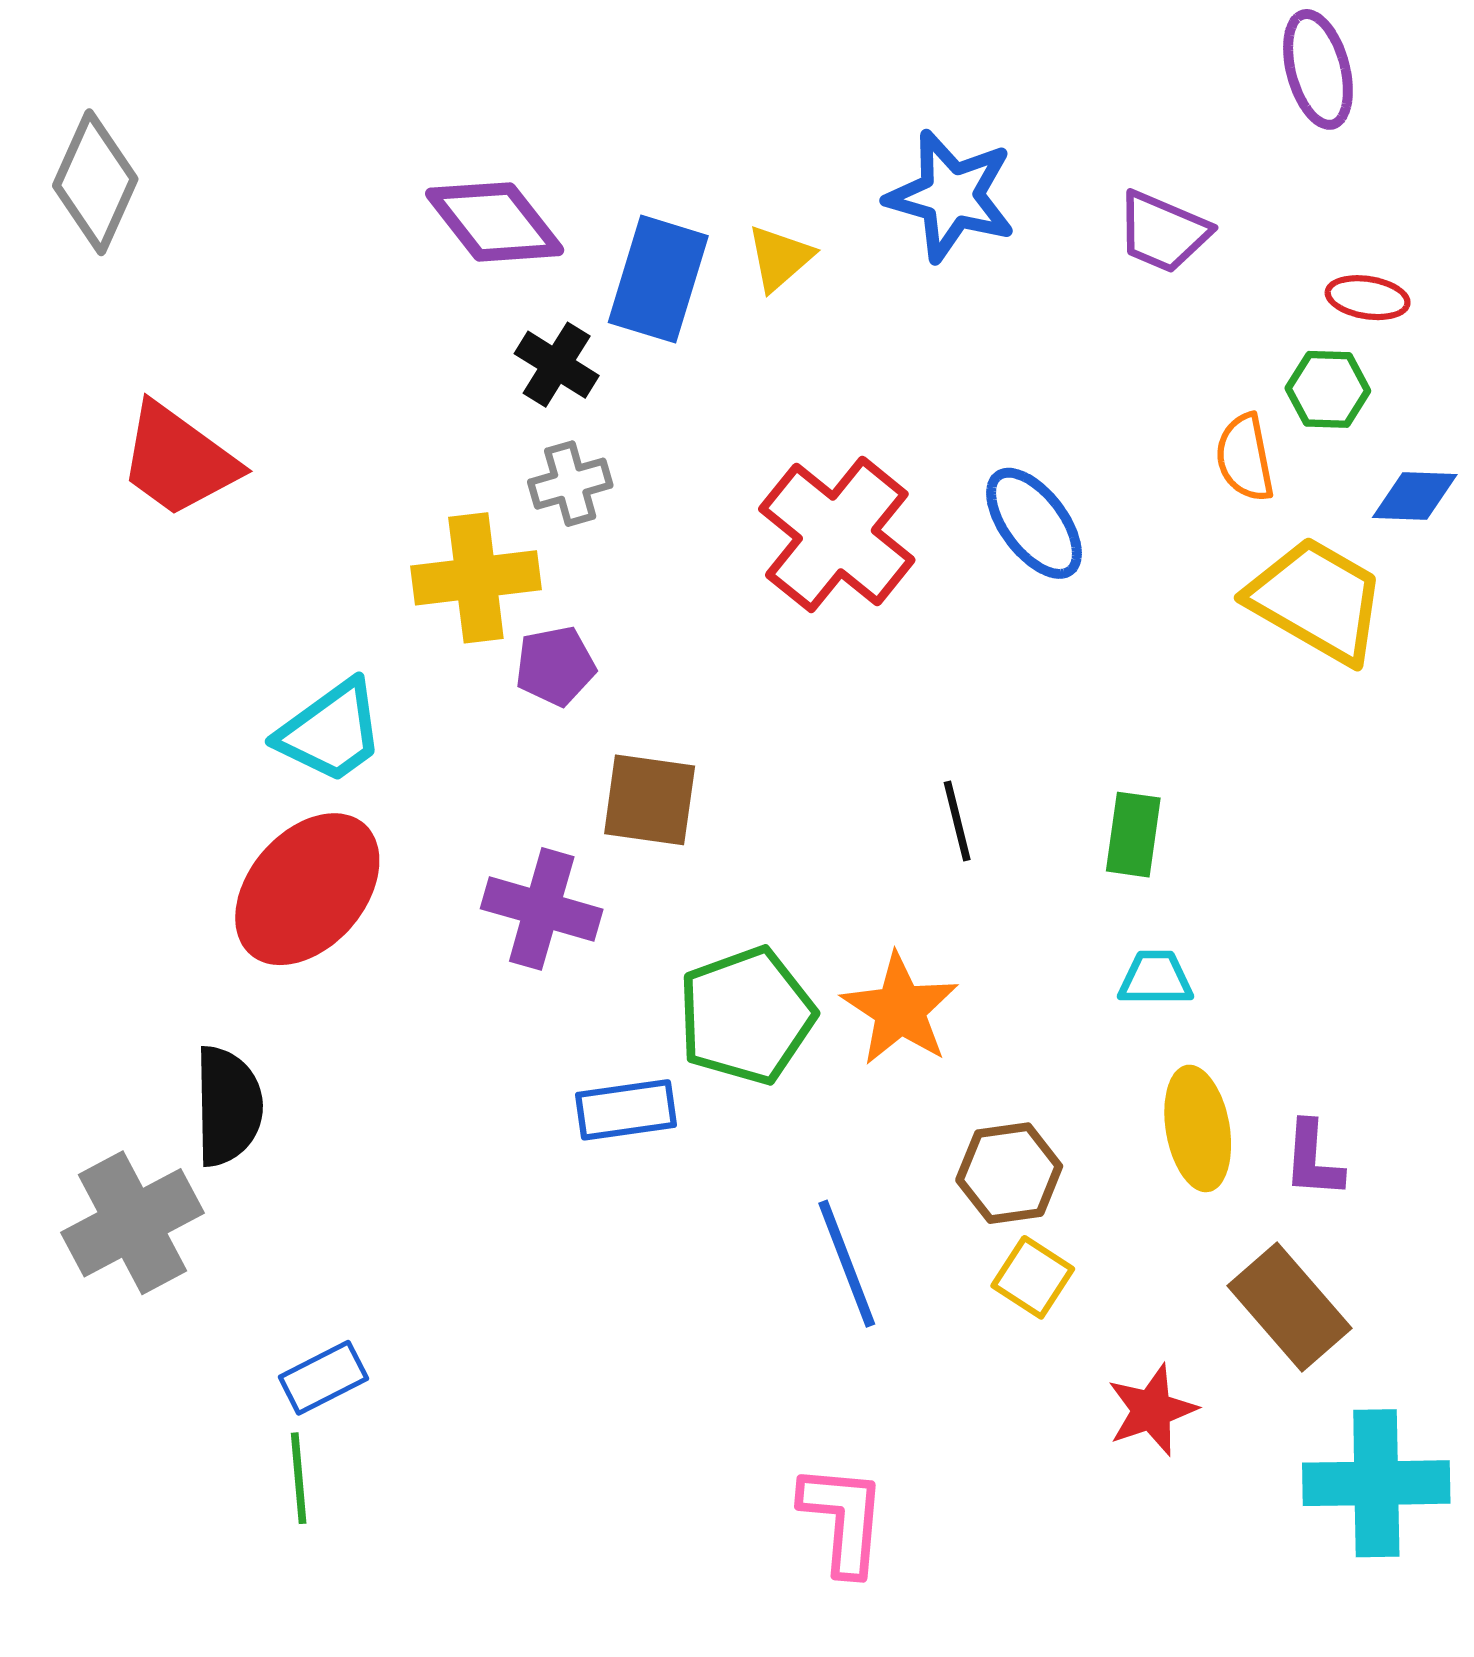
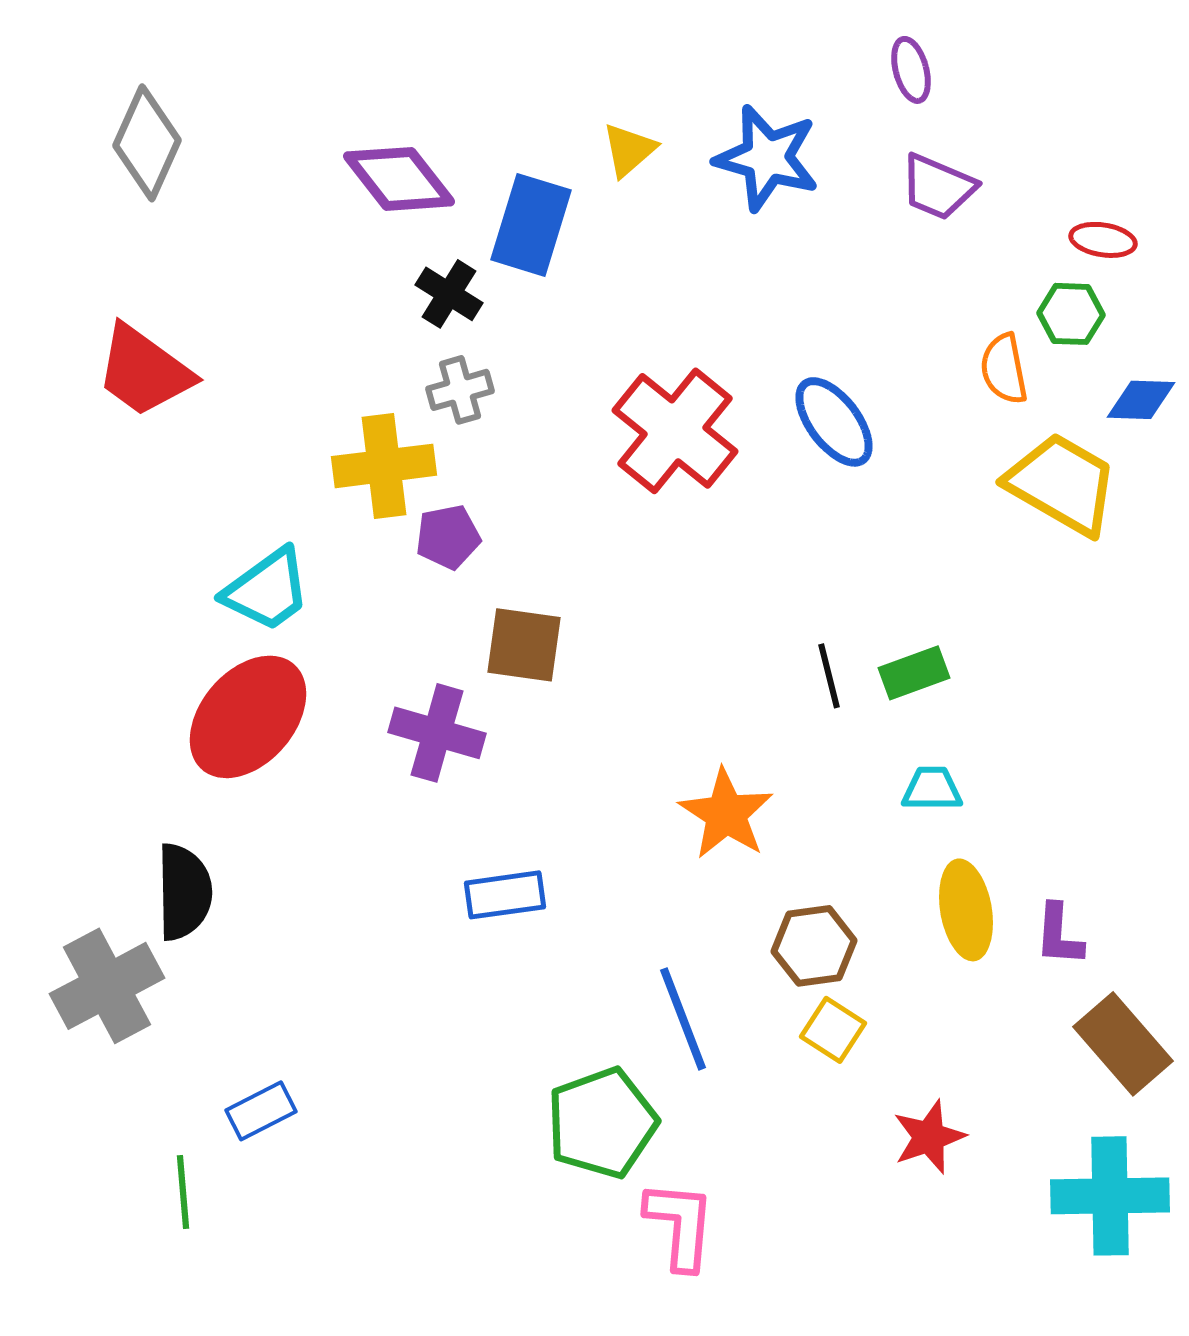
purple ellipse: (1318, 69) -> (911, 70), moved, size x0.7
gray diamond: (95, 182) -> (147, 143), moved
yellow triangle: (780, 258) -> (629, 150), moved
black line: (957, 821) -> (829, 676), moved
green rectangle: (1133, 835) -> (914, 673), turned 62
green pentagon: (746, 1016) -> (602, 1123), moved
brown rectangle: (1289, 1307) -> (1123, 1044), moved
green line: (299, 1478) -> (183, 1192), moved

